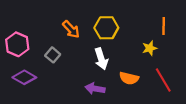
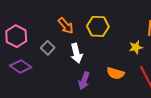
white arrow: (101, 59) -> (76, 53), moved
purple arrow: (95, 89) -> (84, 81), turned -84

